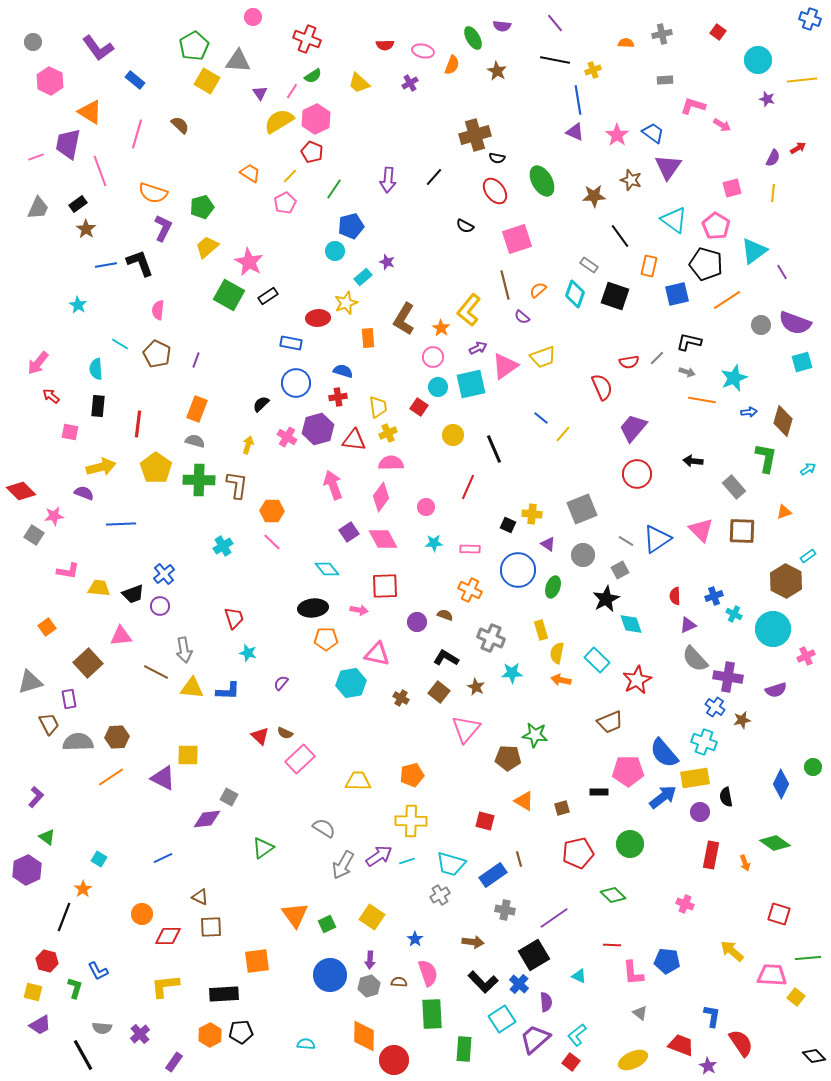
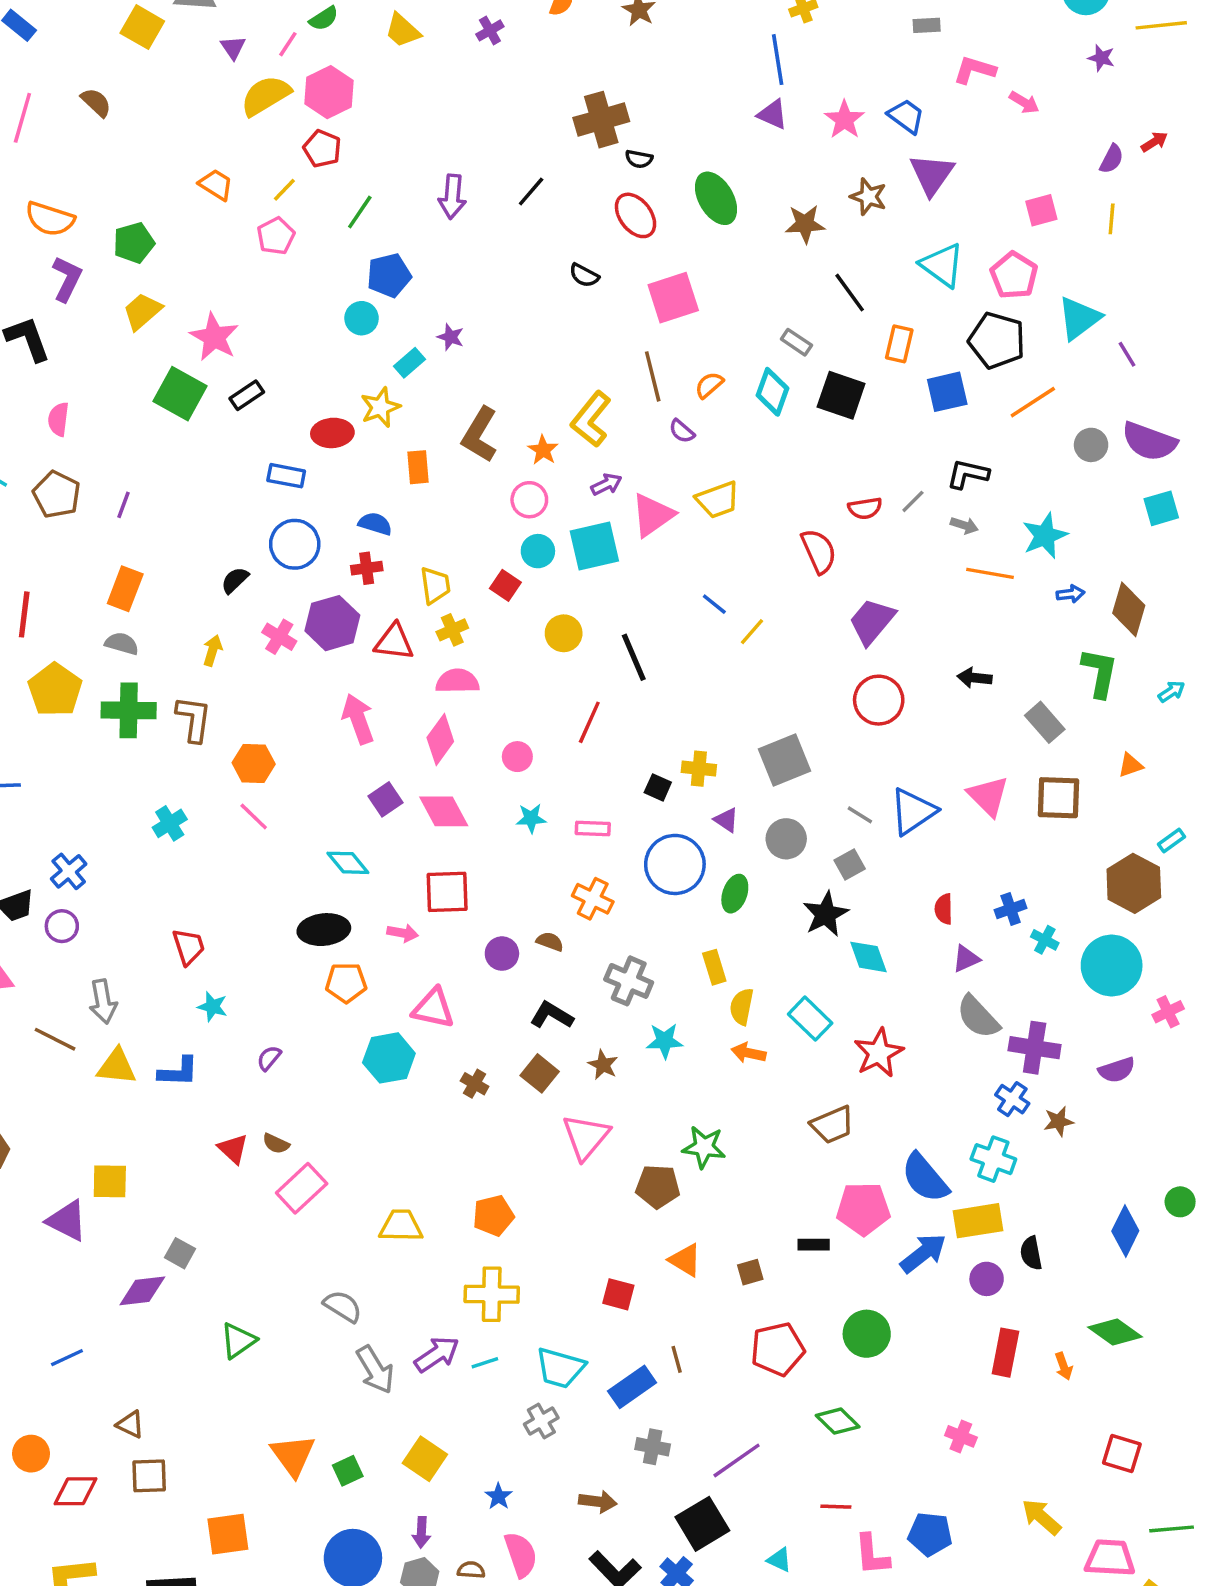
gray arrow: (343, 865) -> (375, 1370), turned -60

